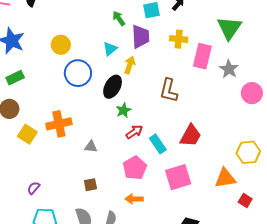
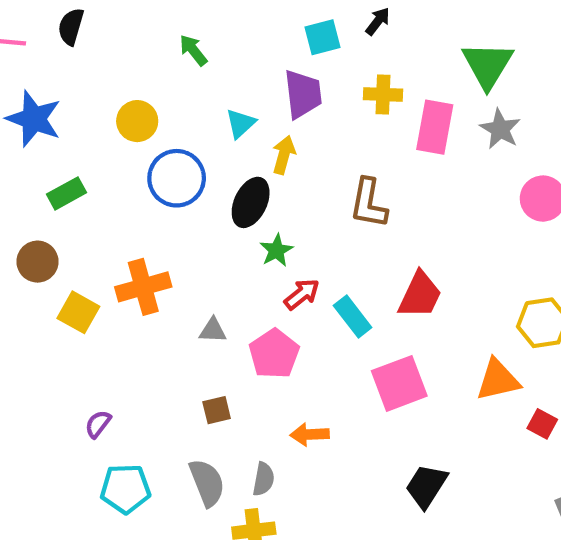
green arrow: (119, 18) -> (193, 50), moved
gray star: (229, 69) -> (500, 129), moved
green rectangle: (15, 78) -> (66, 193), moved
pink pentagon: (135, 168) -> (274, 354), moved

